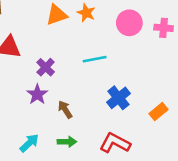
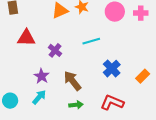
purple star: (37, 94) -> (42, 76), moved
brown arrow: (65, 109) -> (72, 81), size x1.5
cyan arrow: (29, 143) -> (39, 97), moved

